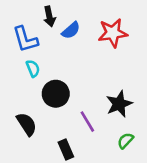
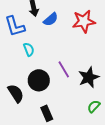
cyan semicircle: (33, 68) -> (29, 49), moved
black circle: (56, 94) -> (39, 80), moved
purple line: (87, 122) -> (64, 69), moved

